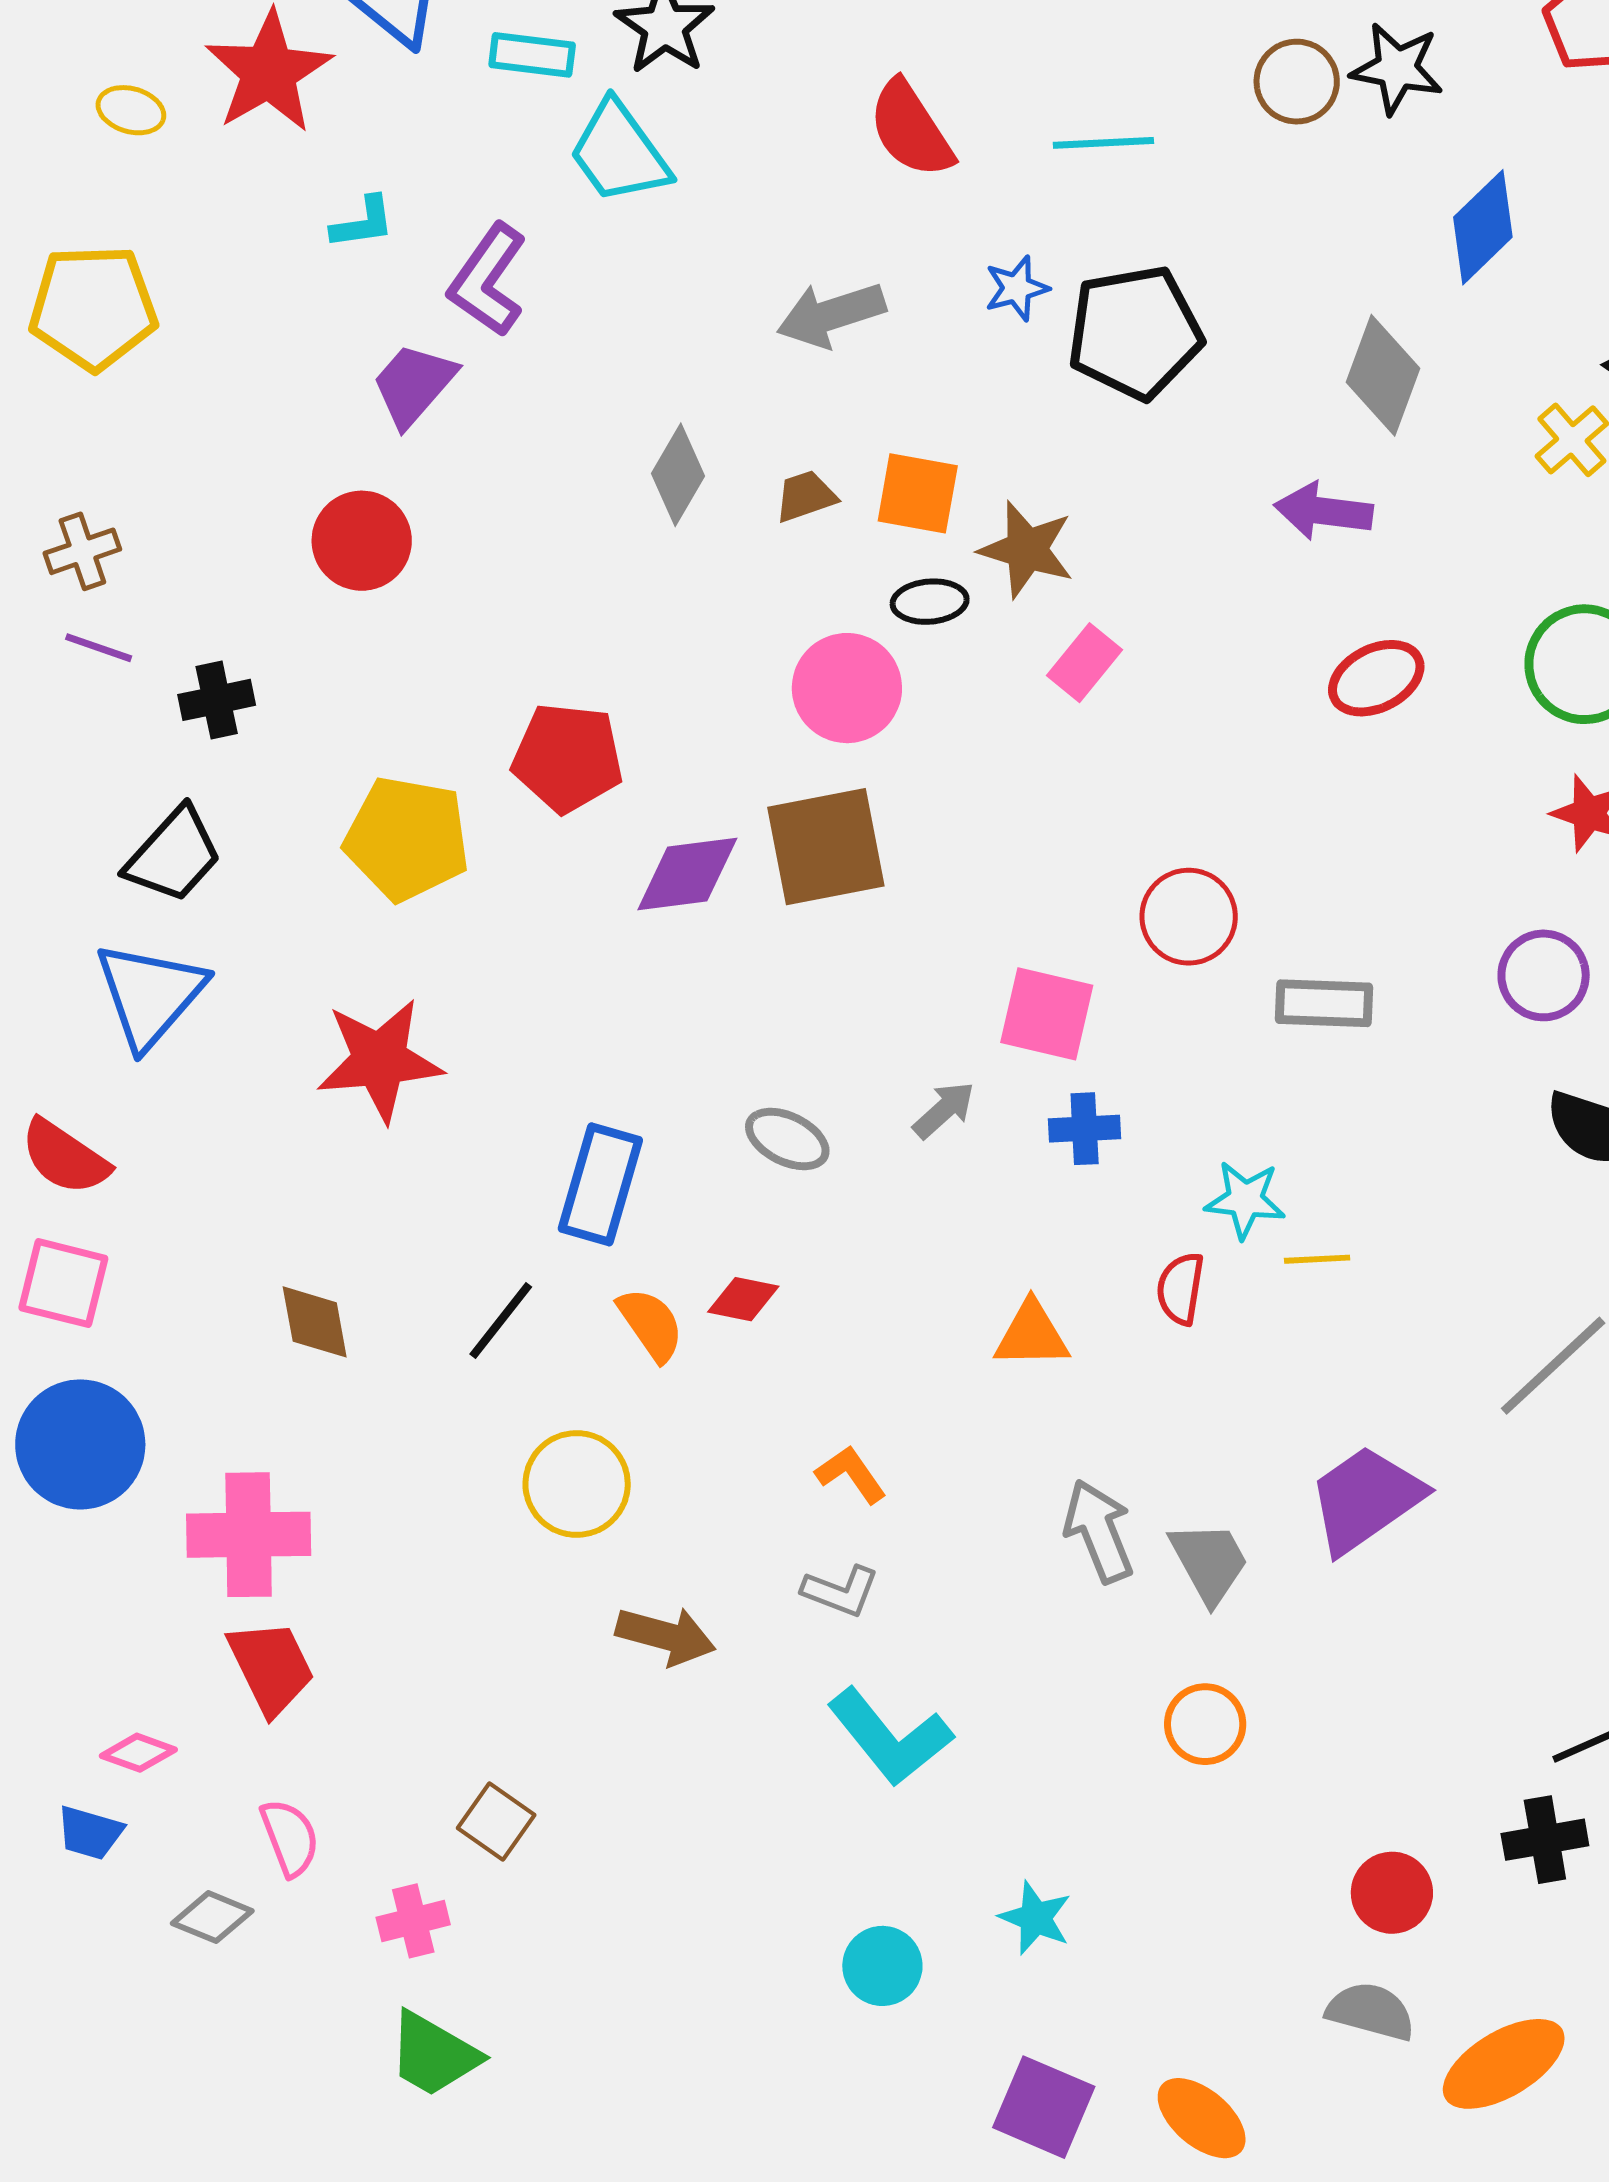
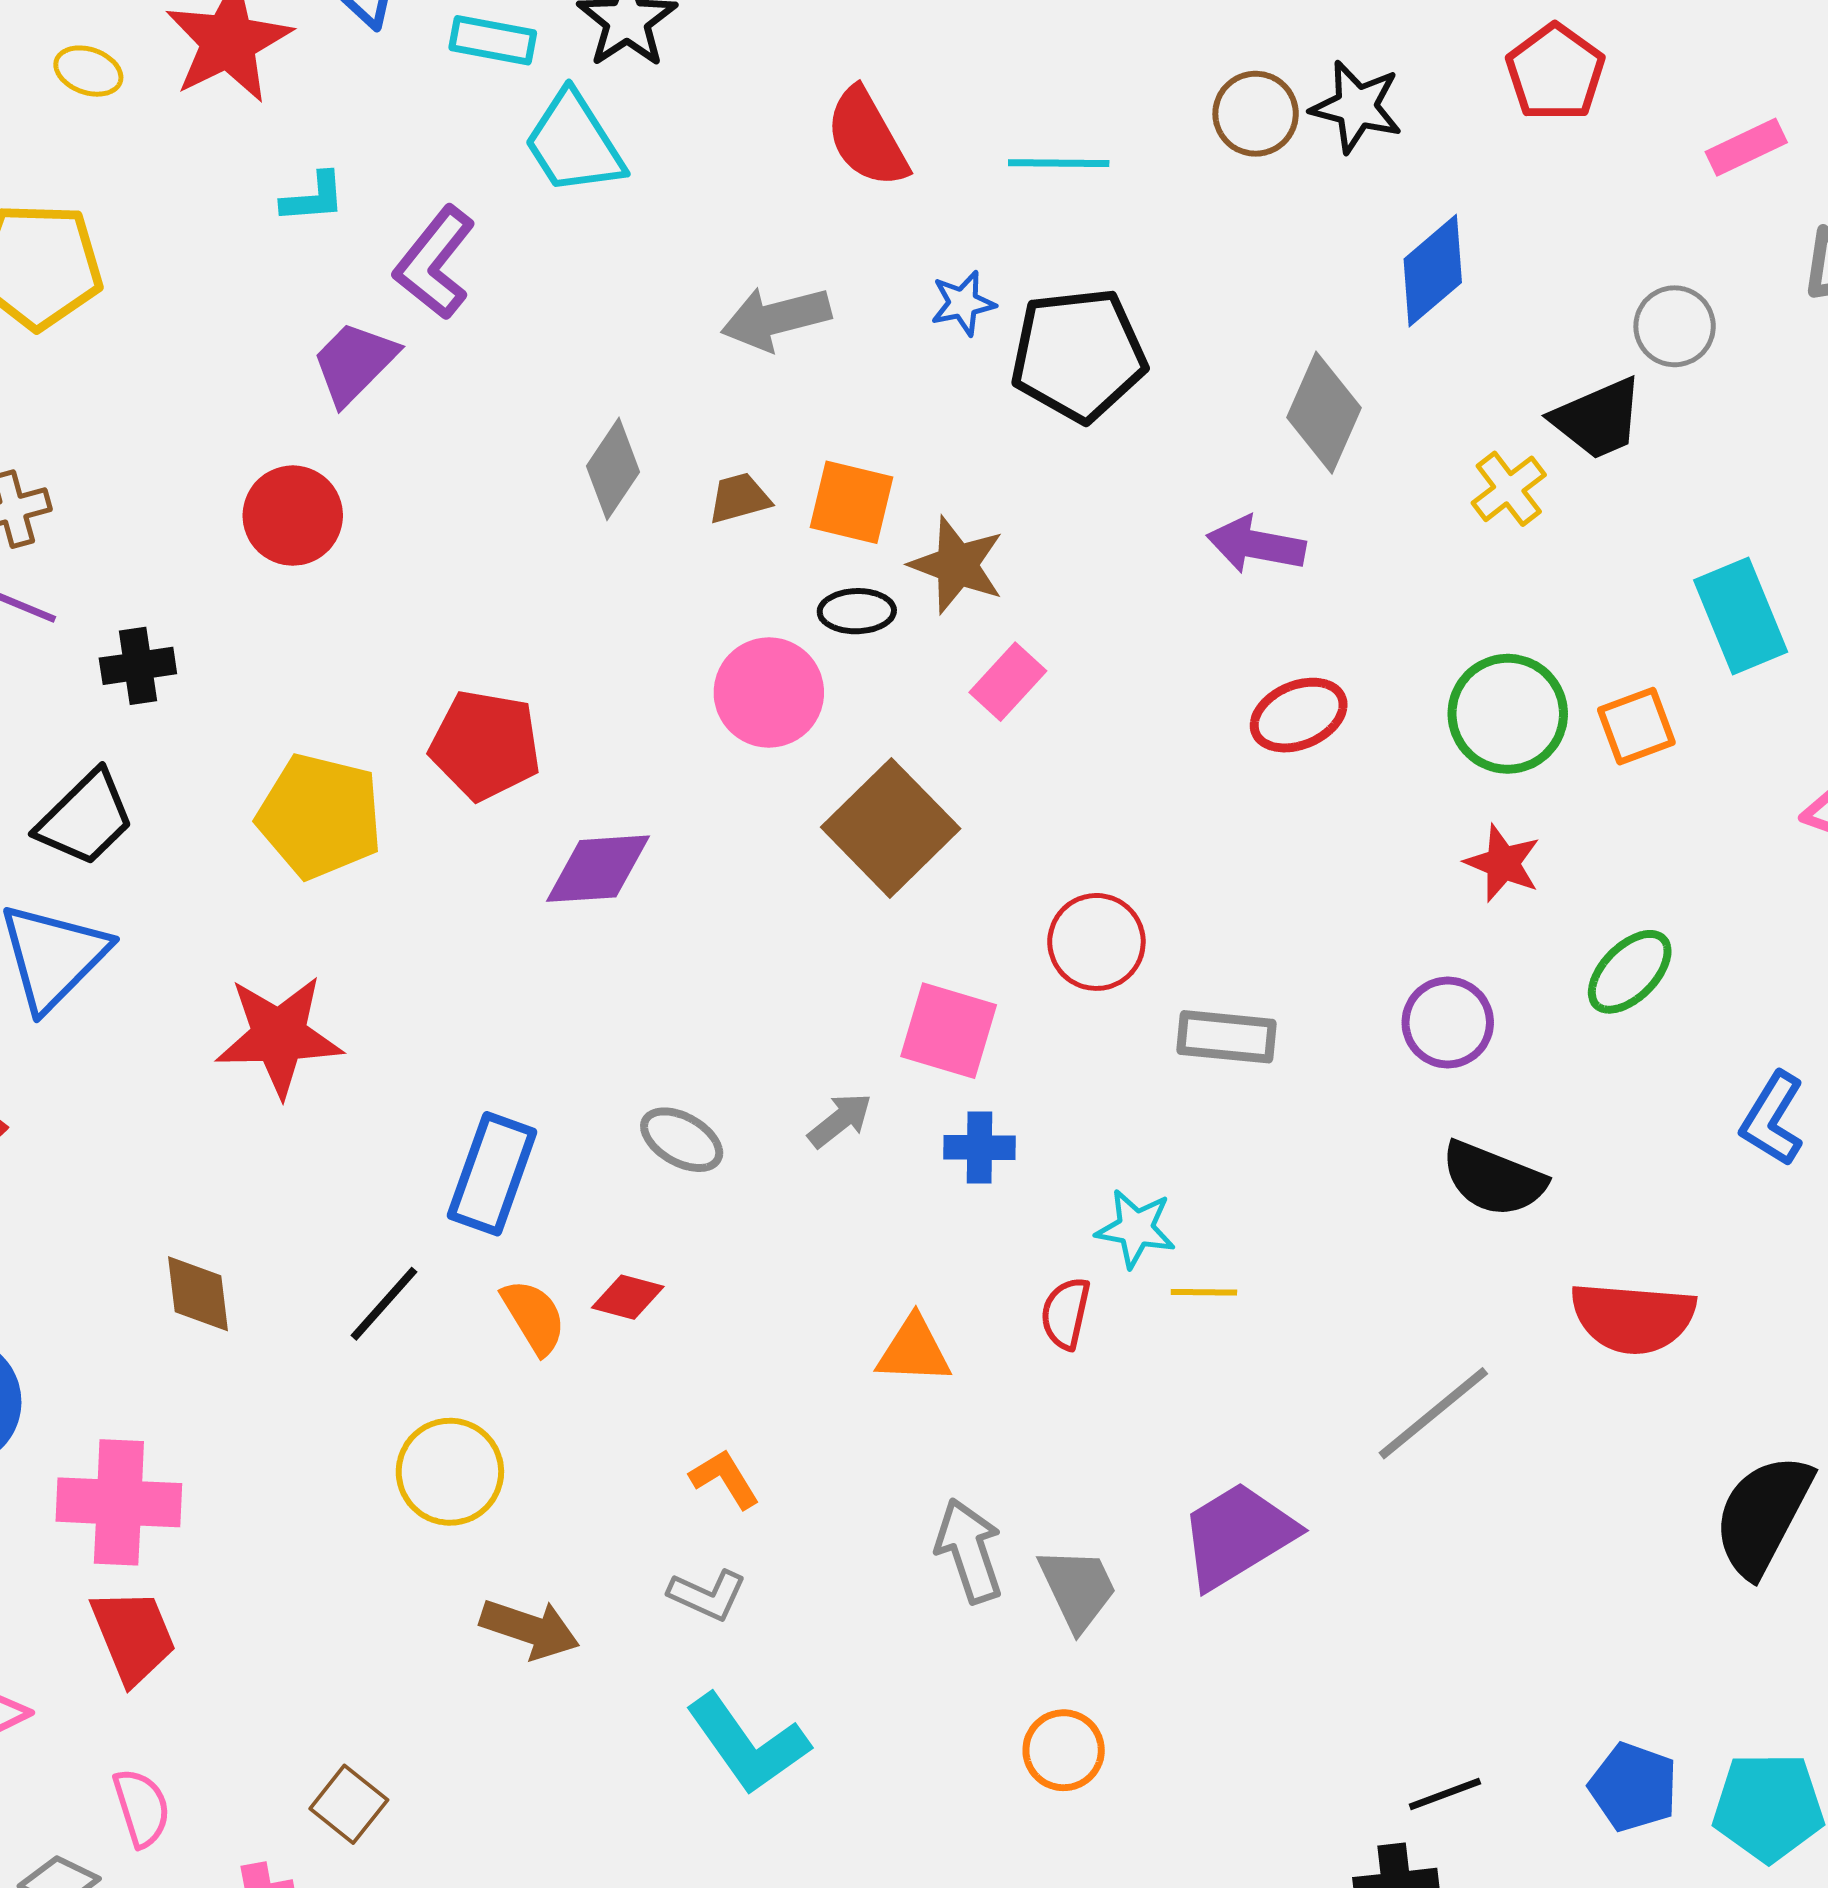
brown square: (826, 847) -> (891, 828), moved, turned -37

